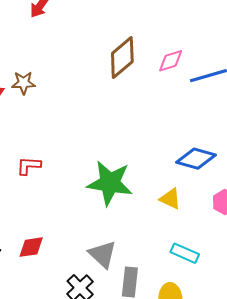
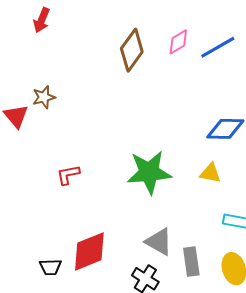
red diamond: (31, 247) -> (89, 251), size x1.6

